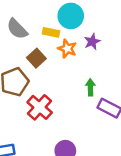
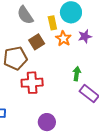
yellow rectangle: (51, 32) -> (52, 23), turned 56
red cross: (40, 107) -> (32, 83), turned 35

